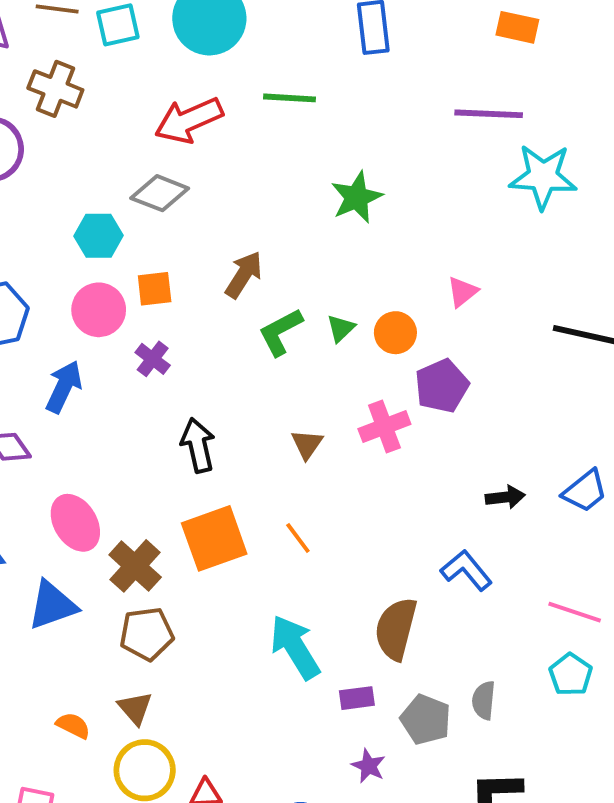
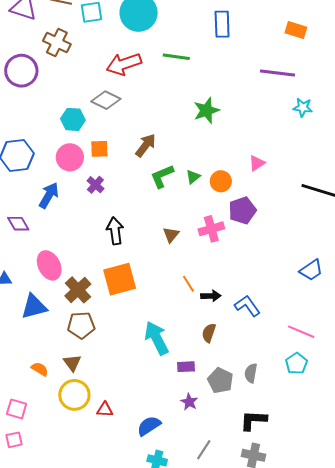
cyan star: (543, 177) -> (303, 107), size x0.6
black arrow: (505, 497) -> (211, 296), moved
orange line: (298, 538) -> (188, 284), moved
brown semicircle: (396, 629) -> (209, 333), size x0.6

